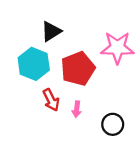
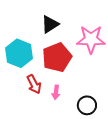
black triangle: (51, 31) -> (50, 24), moved

